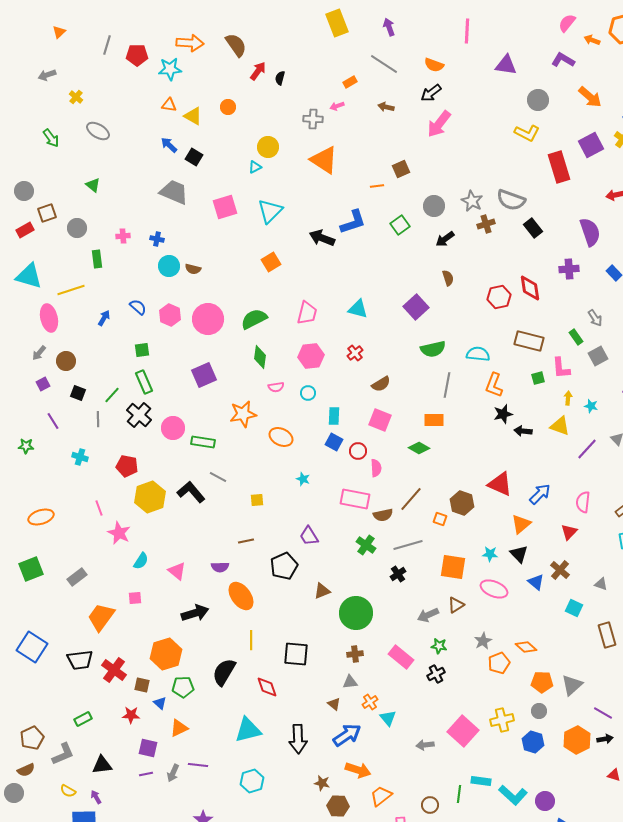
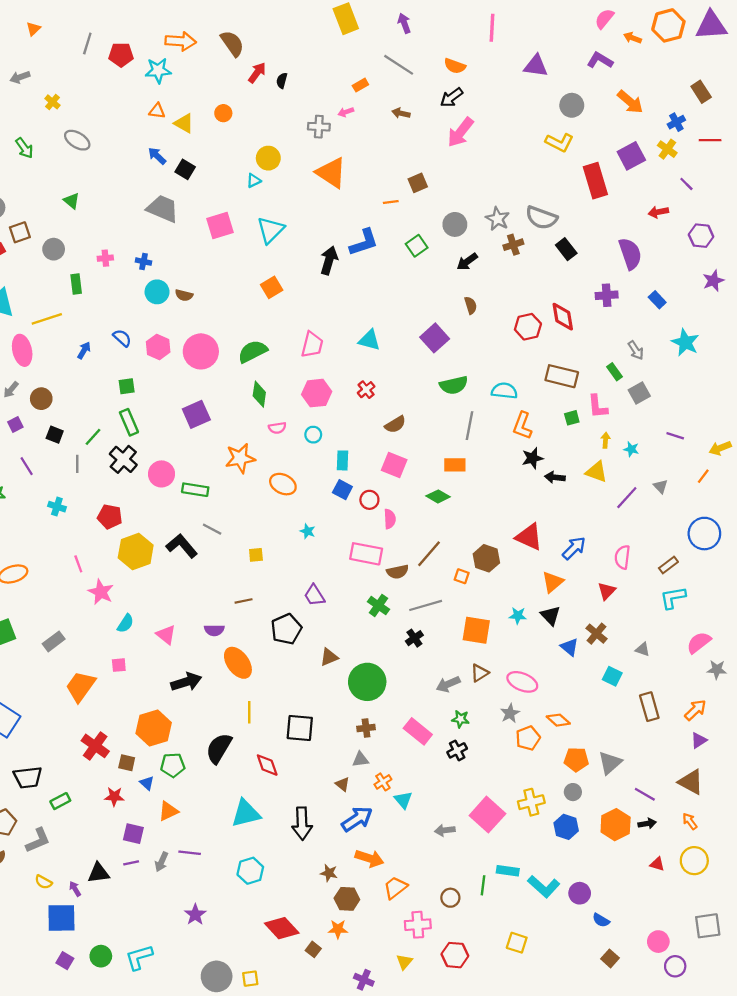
black arrow: (322, 238) -> (329, 260), turned 85
pink ellipse: (494, 589) -> (522, 682), moved
black trapezoid: (80, 660) -> (28, 777), moved
black triangle: (102, 765) -> (99, 873), moved

